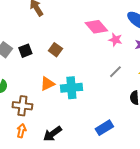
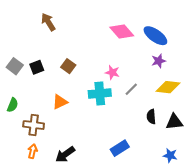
pink diamond: (96, 27) -> (122, 32), moved
pink star: (115, 40) -> (112, 72), moved
cyan cross: (71, 88) -> (100, 93), moved

